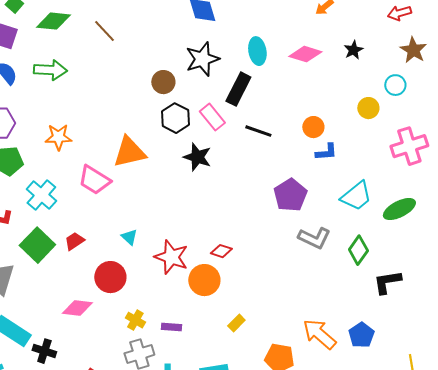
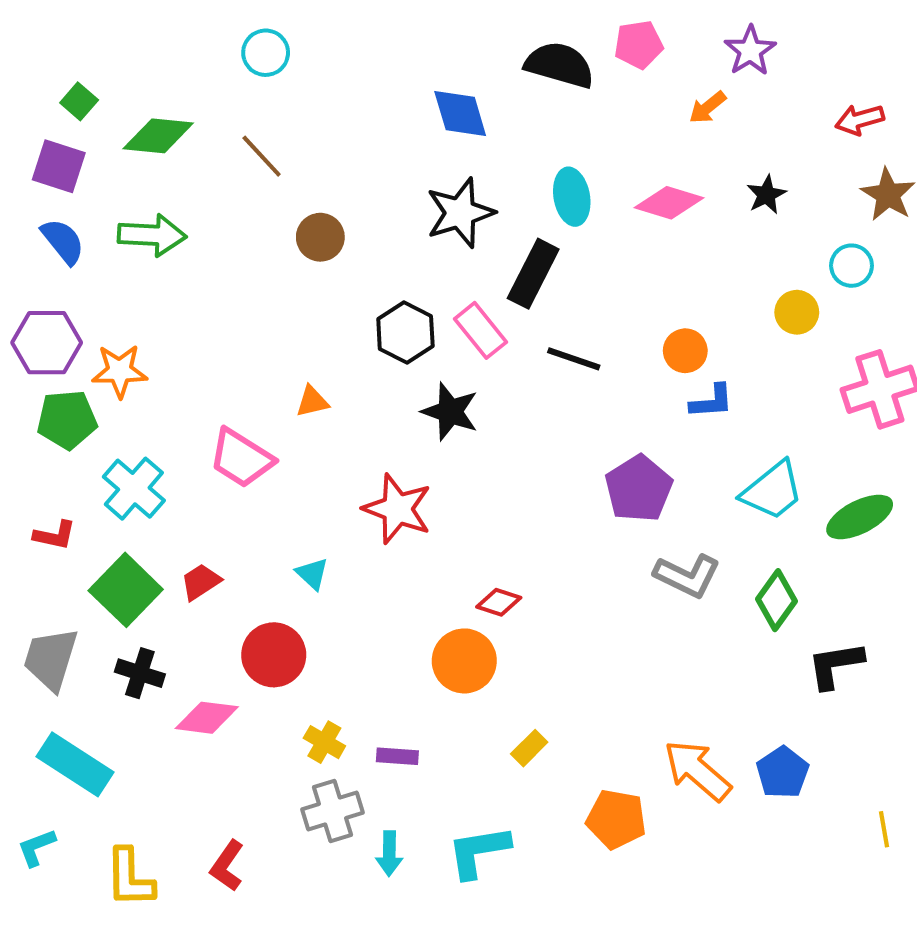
brown circle: (163, 82) -> (320, 237), moved
orange star: (58, 137) -> (120, 371), moved
orange triangle: (129, 152) -> (312, 401), size x0.5
red star: (171, 257) -> (397, 509), moved
black cross: (44, 351) -> (140, 673), moved

